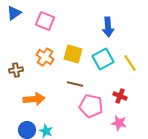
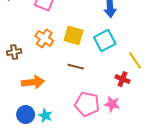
yellow line: (130, 63) -> (135, 60), moved
pink pentagon: (91, 106) -> (87, 104), moved
pink star: (119, 123) -> (112, 104), moved

